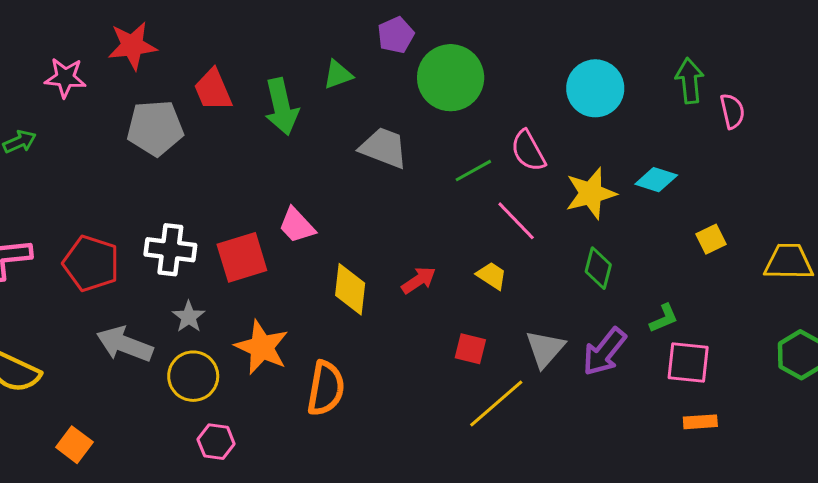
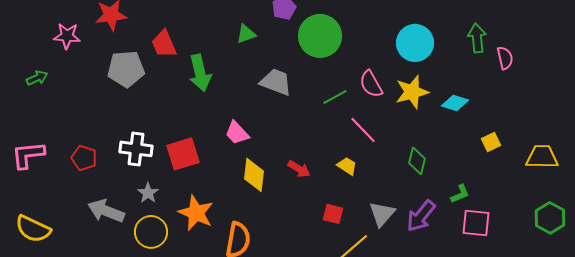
green arrow: (282, 107) -> (200, 73), moved
yellow star: (591, 193) -> (412, 92), moved
pink trapezoid: (297, 225) -> (237, 133), moved
red pentagon: (91, 263) -> (84, 158), size x0.7
red arrow: (419, 280) -> (299, 169), turned 65

